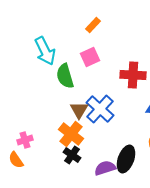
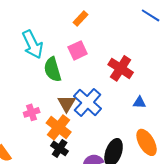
red cross: (133, 75) -> (121, 68), turned 30
pink cross: (25, 140) -> (32, 112), moved

